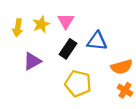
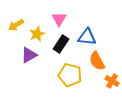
yellow star: (41, 24) -> (37, 34), moved
yellow arrow: (18, 28) -> (16, 25), turned 49
orange semicircle: (122, 67) -> (97, 61), moved, turned 78

